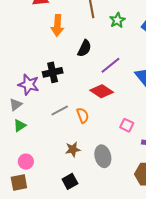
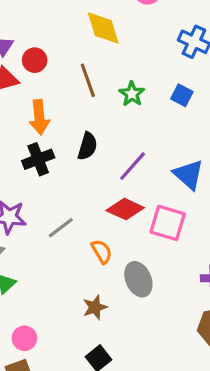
black cross: (53, 72) -> (38, 159), moved
gray line: (60, 110) -> (61, 228), moved
pink square: (127, 125) -> (168, 223), moved, size x1.6
gray ellipse: (103, 156) -> (138, 279), moved

